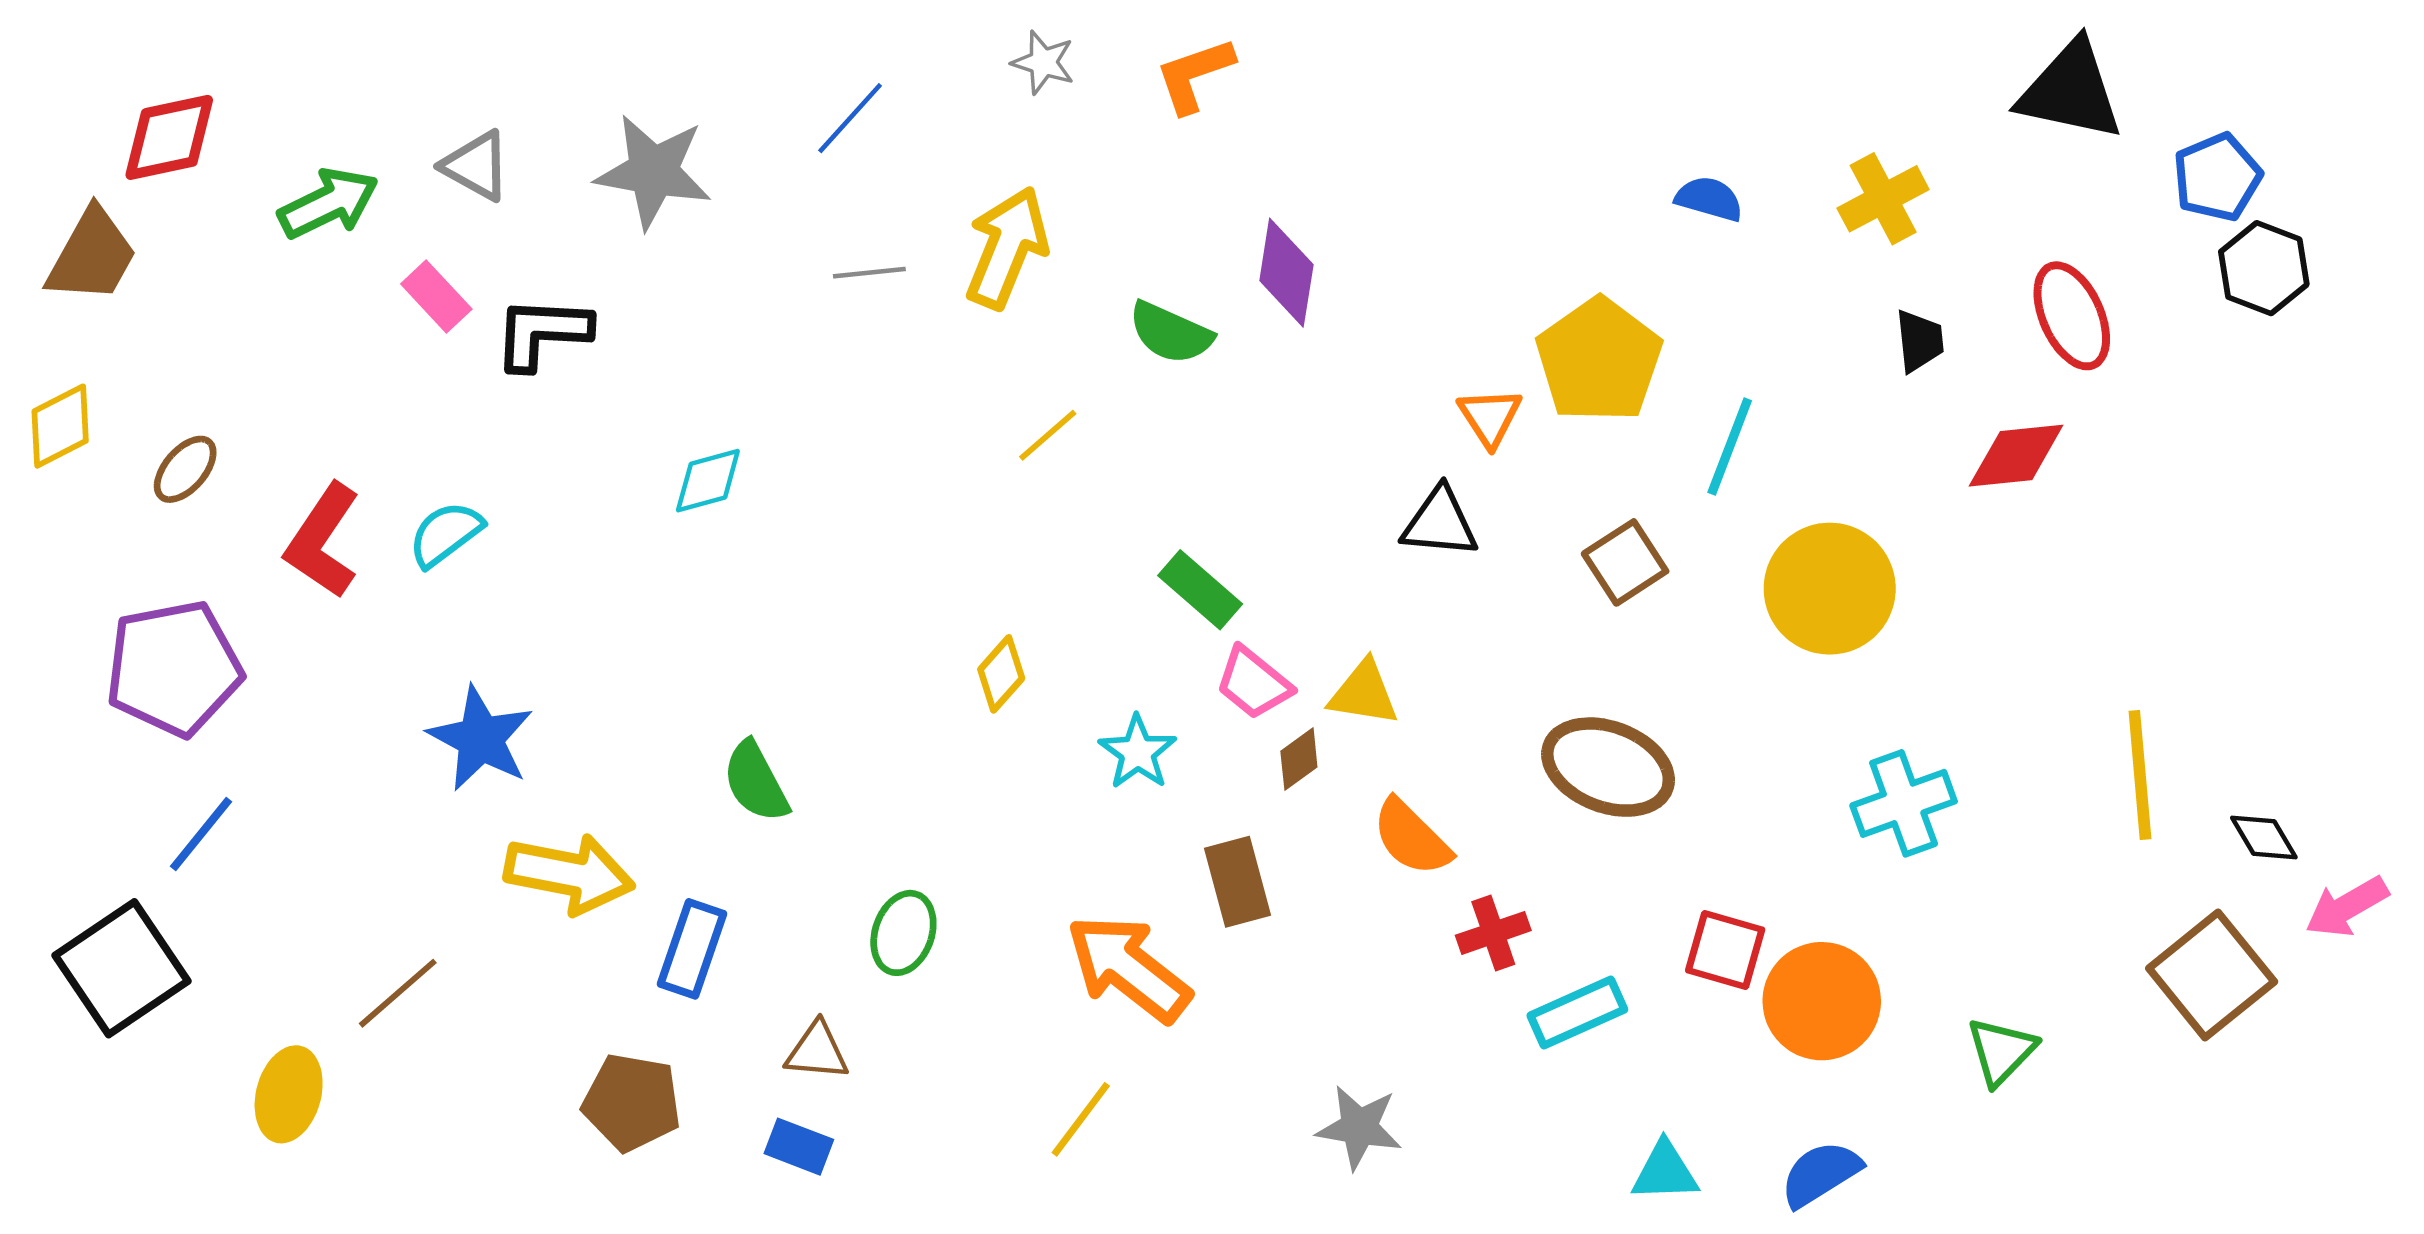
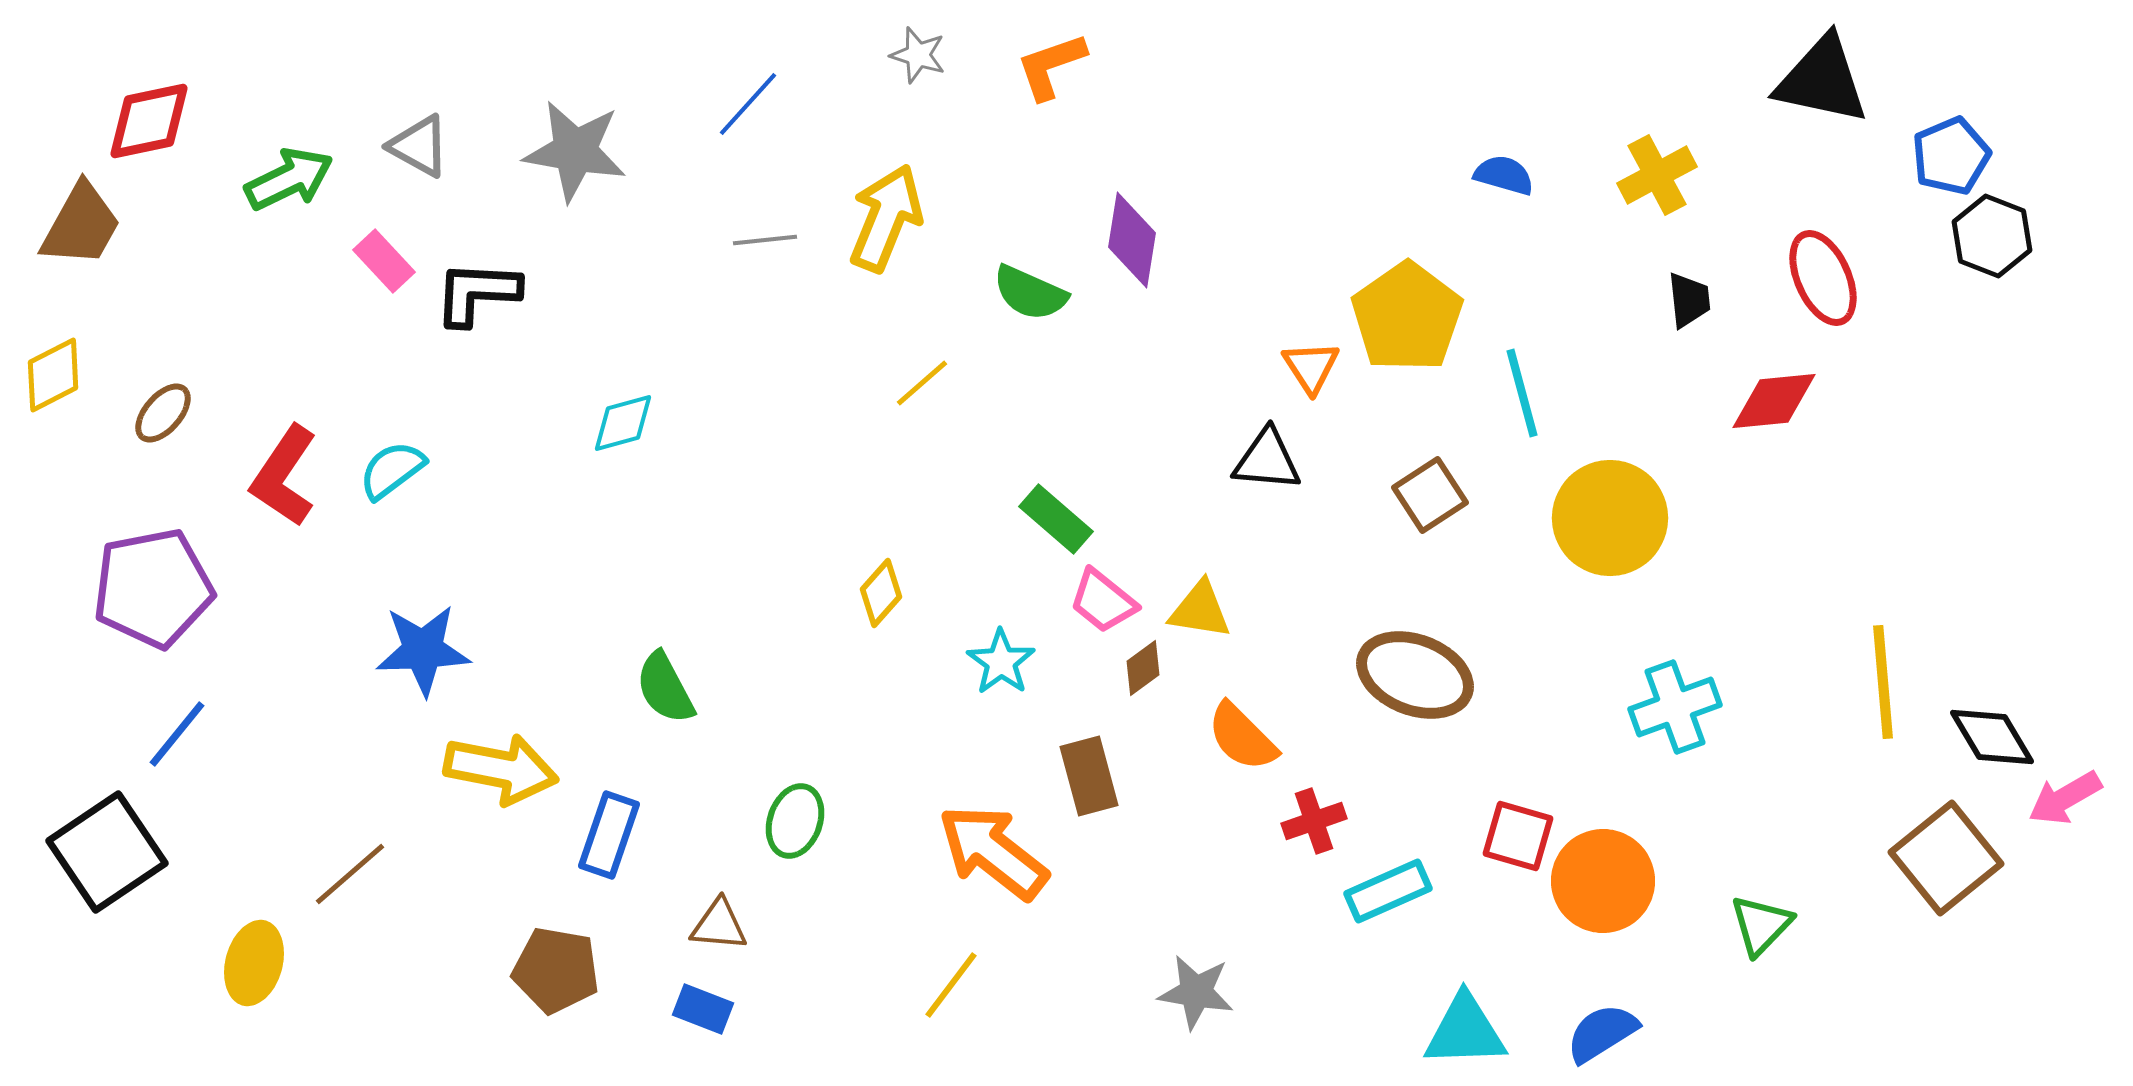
cyan line: (1730, 447) -> (1522, 393), turned -36
blue star: (481, 739) -> (423, 650), turned -30
black diamond: (2264, 837) -> (1992, 737), size x1.4
cyan triangle: (1665, 1172) -> (1465, 1031), size x1.4

